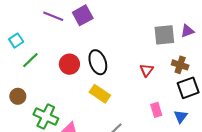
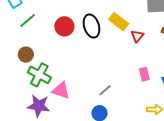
yellow rectangle: (100, 94) -> (119, 22), moved
brown circle: (18, 96) -> (26, 55), moved

